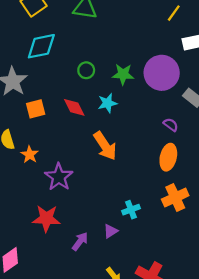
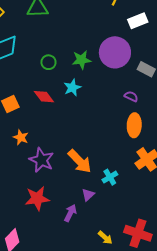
orange arrow: (105, 146) -> (80, 161), moved
orange star: (30, 155) -> (21, 137), moved
purple triangle: (111, 231) -> (88, 195), moved

